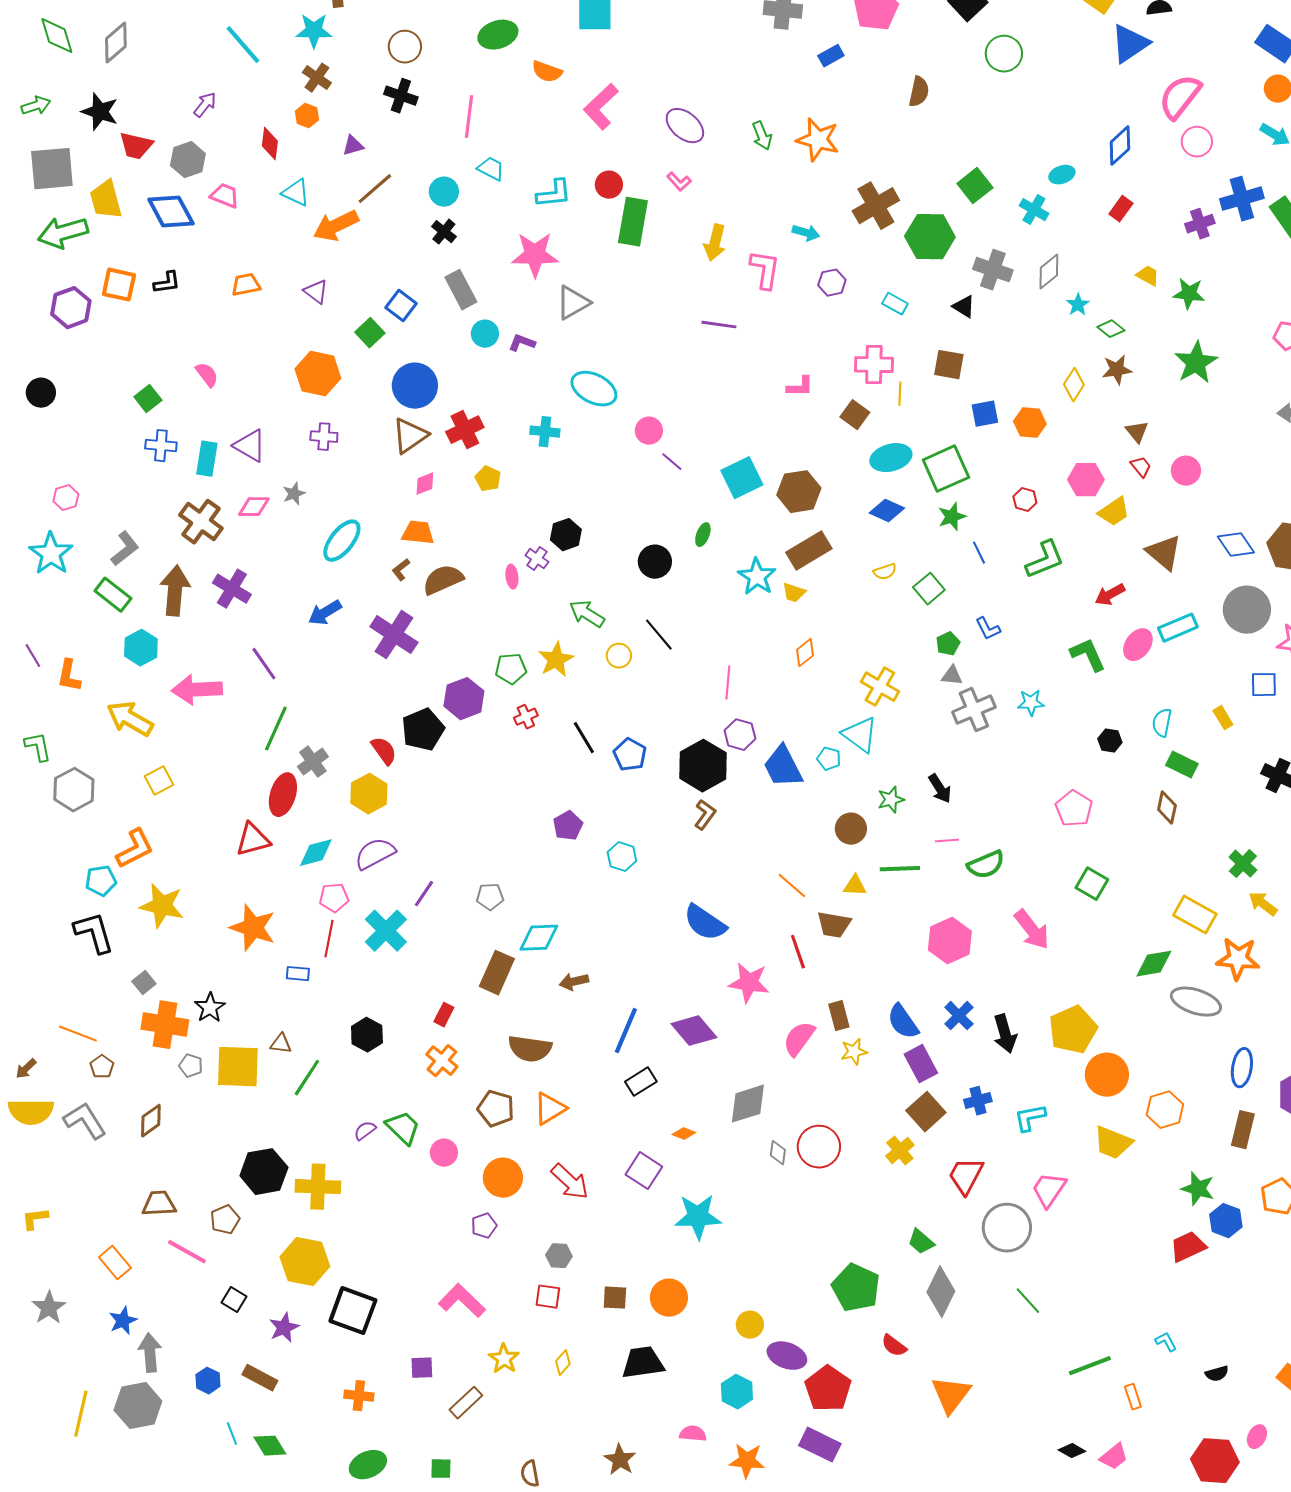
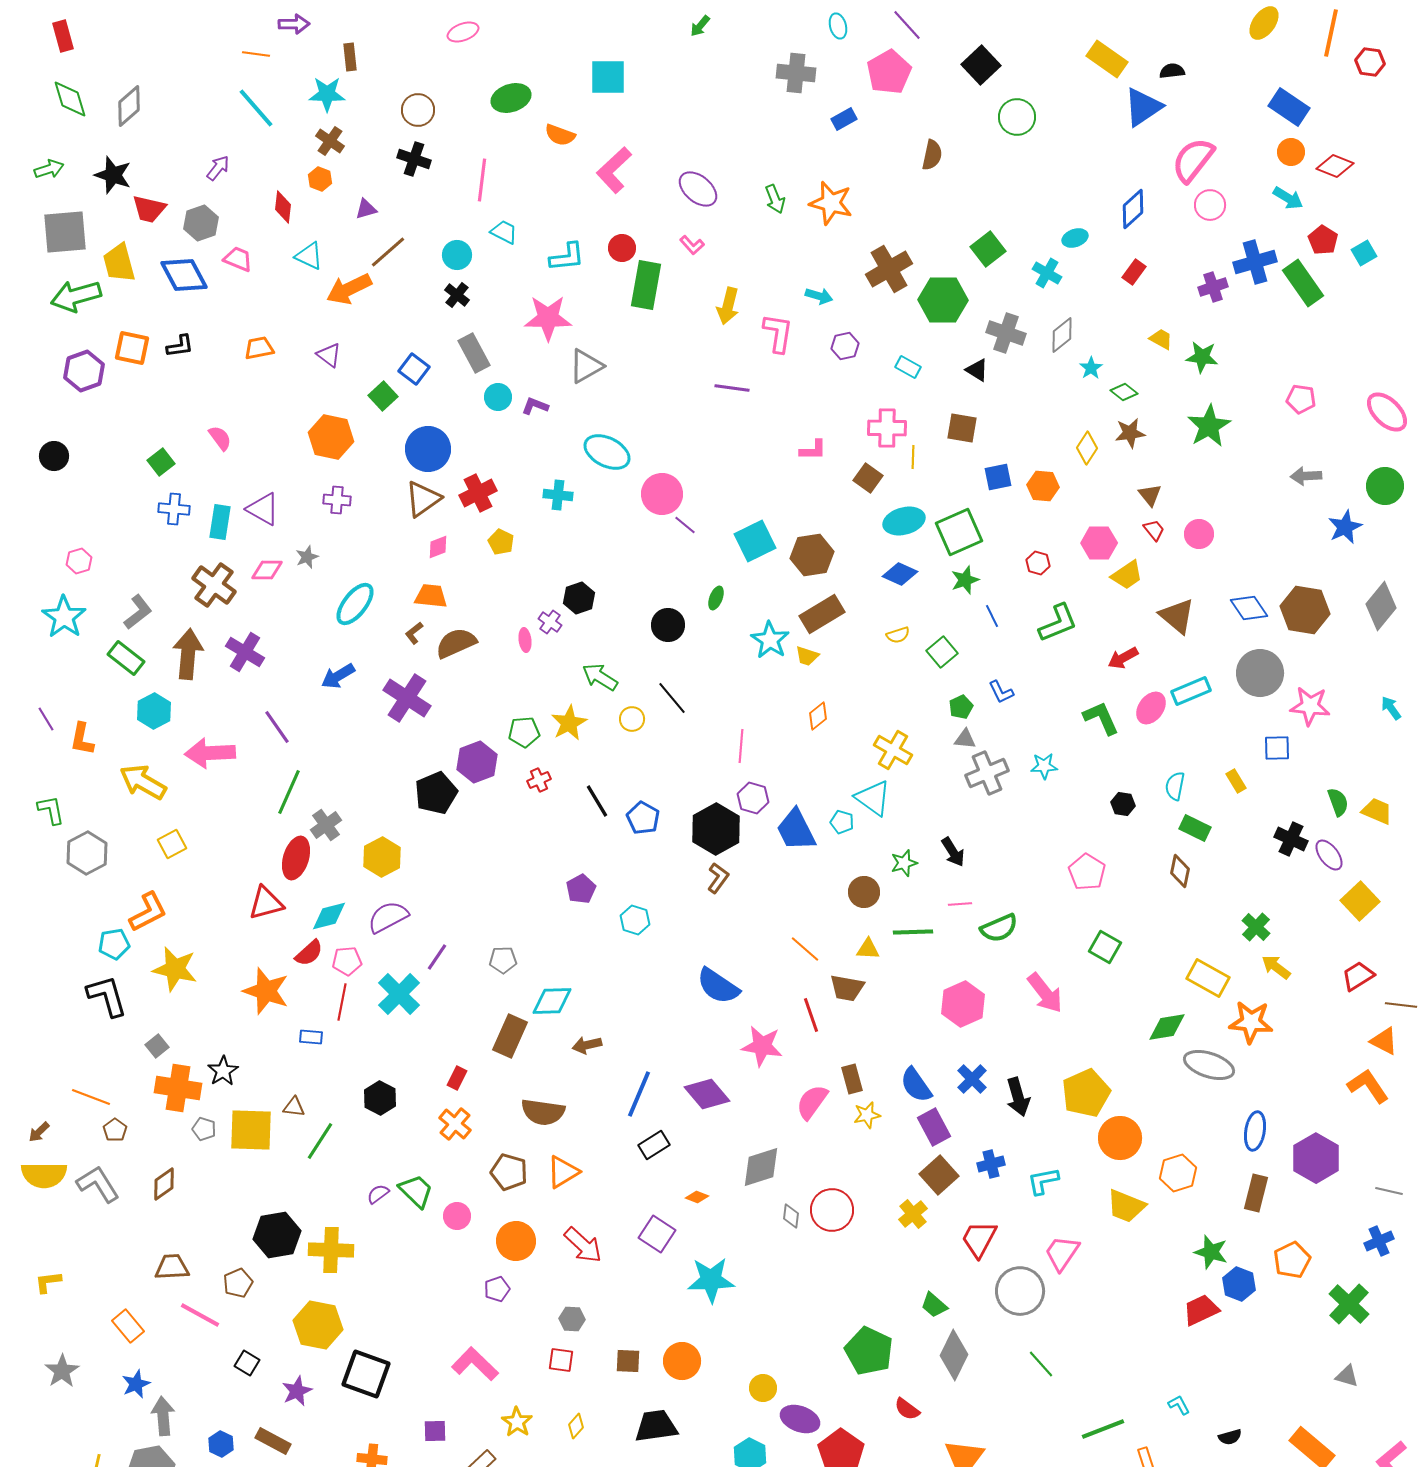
pink circle: (649, 431) -> (662, 494), size x1.5
red semicircle: (384, 751) -> (309, 953), moved, turned 84

